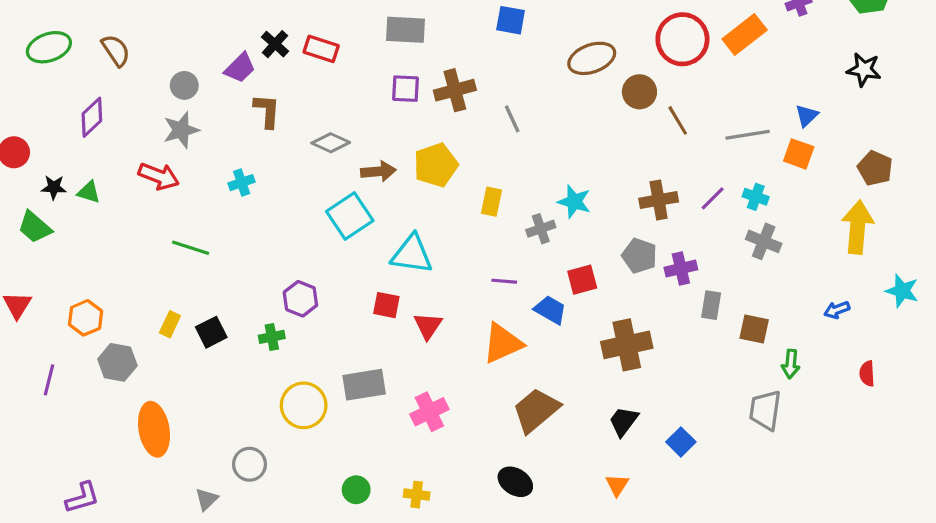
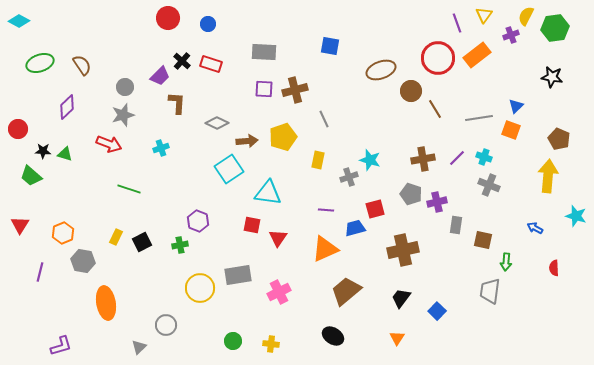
gray line: (512, 119) -> (324, 119), moved
blue trapezoid: (550, 310) -> (355, 228), turned -45
blue arrow: (837, 310) -> (535, 228), turned 49

